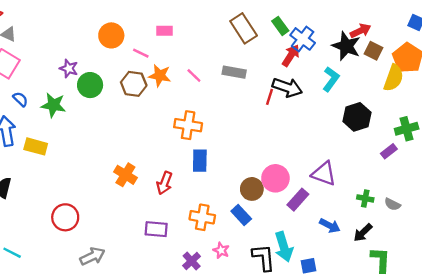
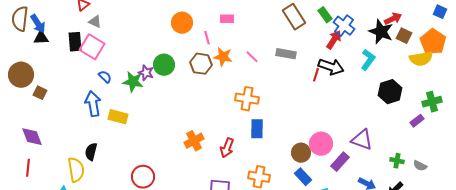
pink line: (141, 53) -> (207, 38), turned 48
purple star: (69, 68) -> (146, 73), moved
yellow semicircle: (394, 78) -> (421, 59), turned 60
orange cross: (125, 175) -> (194, 141), turned 30
blue rectangle: (241, 215) -> (303, 177), moved

